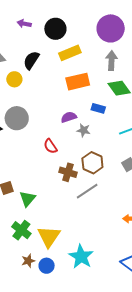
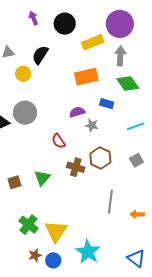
purple arrow: (24, 24) -> (33, 18), turned 56
yellow rectangle: (70, 53) -> (93, 42), moved
gray line: (87, 191) -> (110, 202), moved, turned -50
green triangle: (28, 199) -> (42, 178), moved

